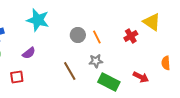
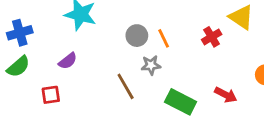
gray star: (96, 61) -> (151, 65), moved

